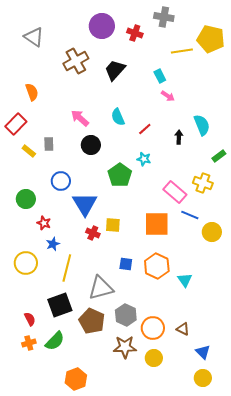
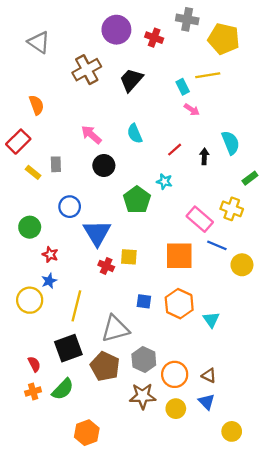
yellow pentagon: (211, 39) -> (224, 39), moved
yellow line: (182, 51) -> (208, 75), moved
red line: (145, 129) -> (175, 150), moved
blue star: (53, 244) -> (49, 281), moved
blue triangle: (203, 352) -> (207, 402), moved

